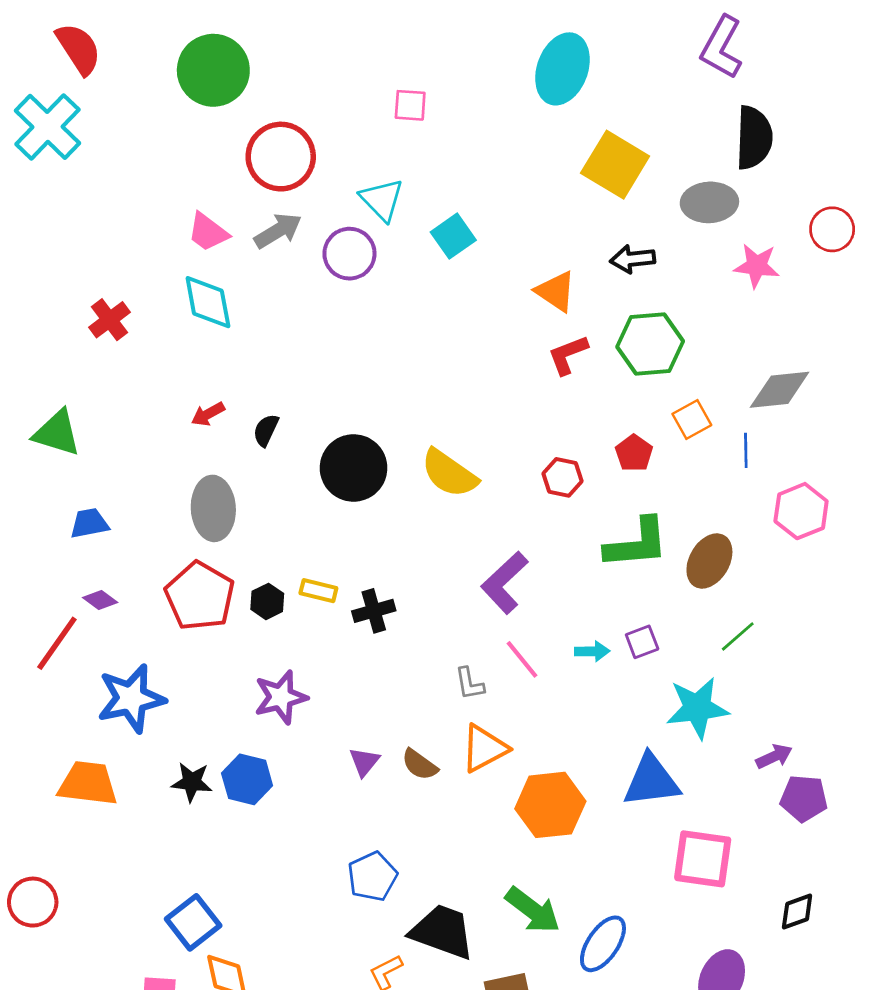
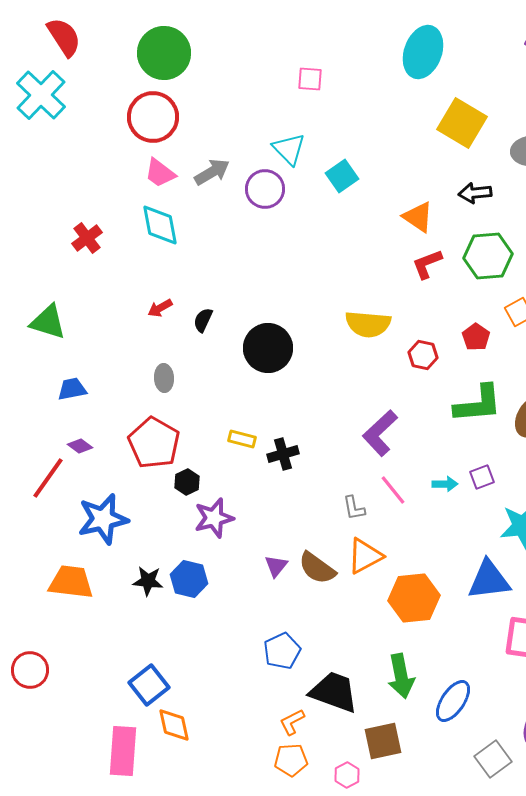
red circle: (281, 157) -> (153, 117), moved
yellow semicircle: (449, 473) -> (368, 324), moved, turned -30
gray ellipse: (213, 508) -> (164, 378), size x0.6
black hexagon: (267, 601) -> (187, 482), moved
brown semicircle: (420, 765) -> (317, 568), size x1.4
green arrow: (533, 910) -> (401, 676), turned 42

